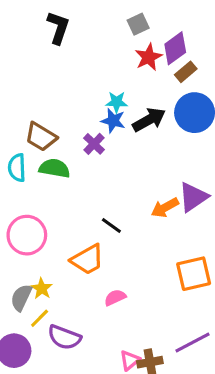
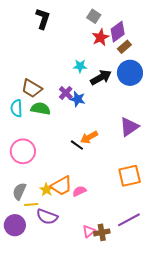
gray square: (138, 24) -> (94, 16), turned -32
blue star: (113, 121) -> (78, 99), moved
orange arrow: (165, 208) -> (89, 137), moved
orange trapezoid: (87, 260) -> (61, 186), moved
yellow star: (42, 289) -> (46, 190), moved
yellow line: (40, 318) -> (31, 204), turned 40

